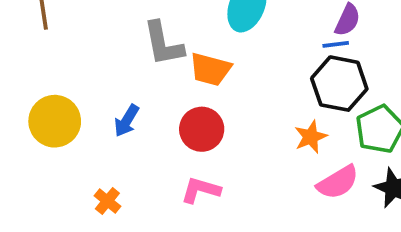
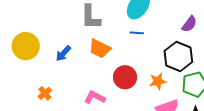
blue line: (336, 44) -> (137, 33), moved
orange trapezoid: (210, 69) -> (100, 49), moved
red circle: (202, 129) -> (125, 77), moved

